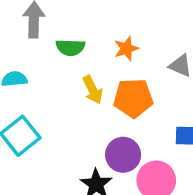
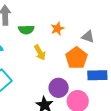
orange pentagon: (133, 98) -> (77, 58), moved, turned -30

